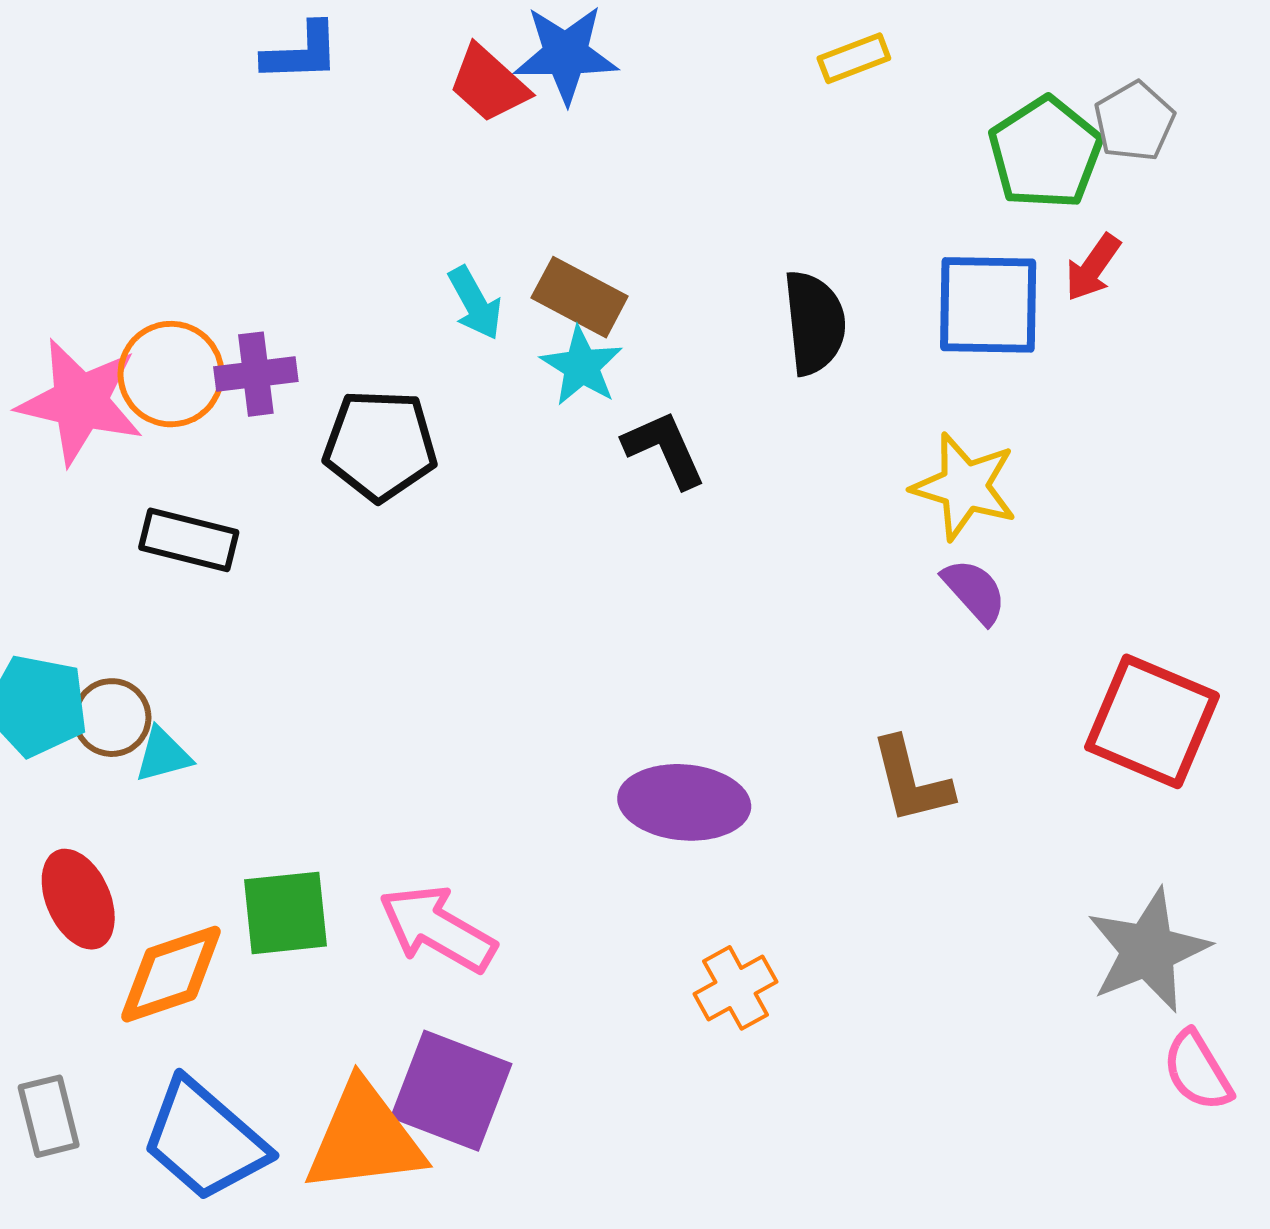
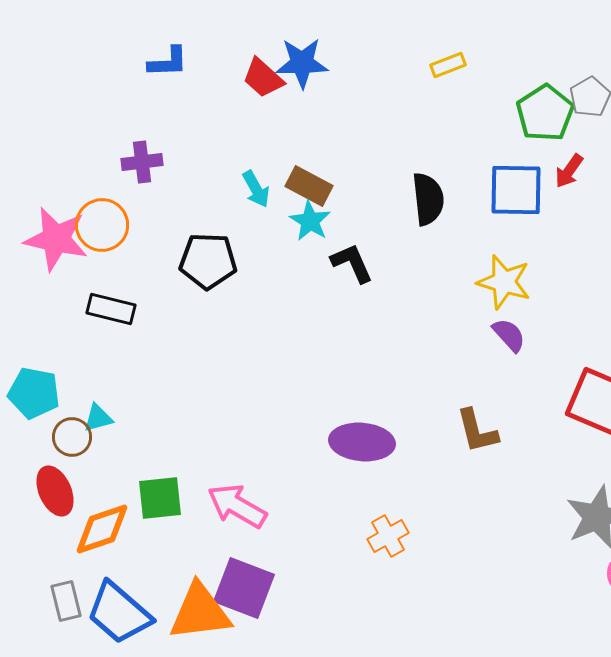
purple cross: (256, 374) -> (142, 162), moved
brown circle: (112, 718) -> (72, 437), moved
gray rectangle: (49, 1116) -> (66, 601), moved

